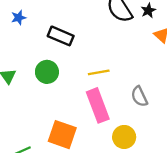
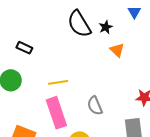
black rectangle: (61, 36) -> (24, 48), size x0.7

